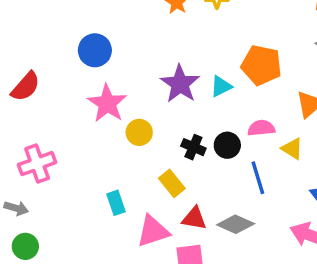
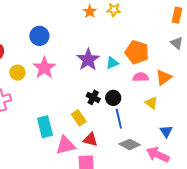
pink semicircle: (261, 128) -> (141, 77), moved
yellow circle: (139, 132) -> (17, 73), moved
blue line: (258, 178) -> (119, 119), moved
cyan rectangle: (116, 203) -> (45, 127), size x1.5
gray diamond: (236, 224) -> (130, 144), moved

